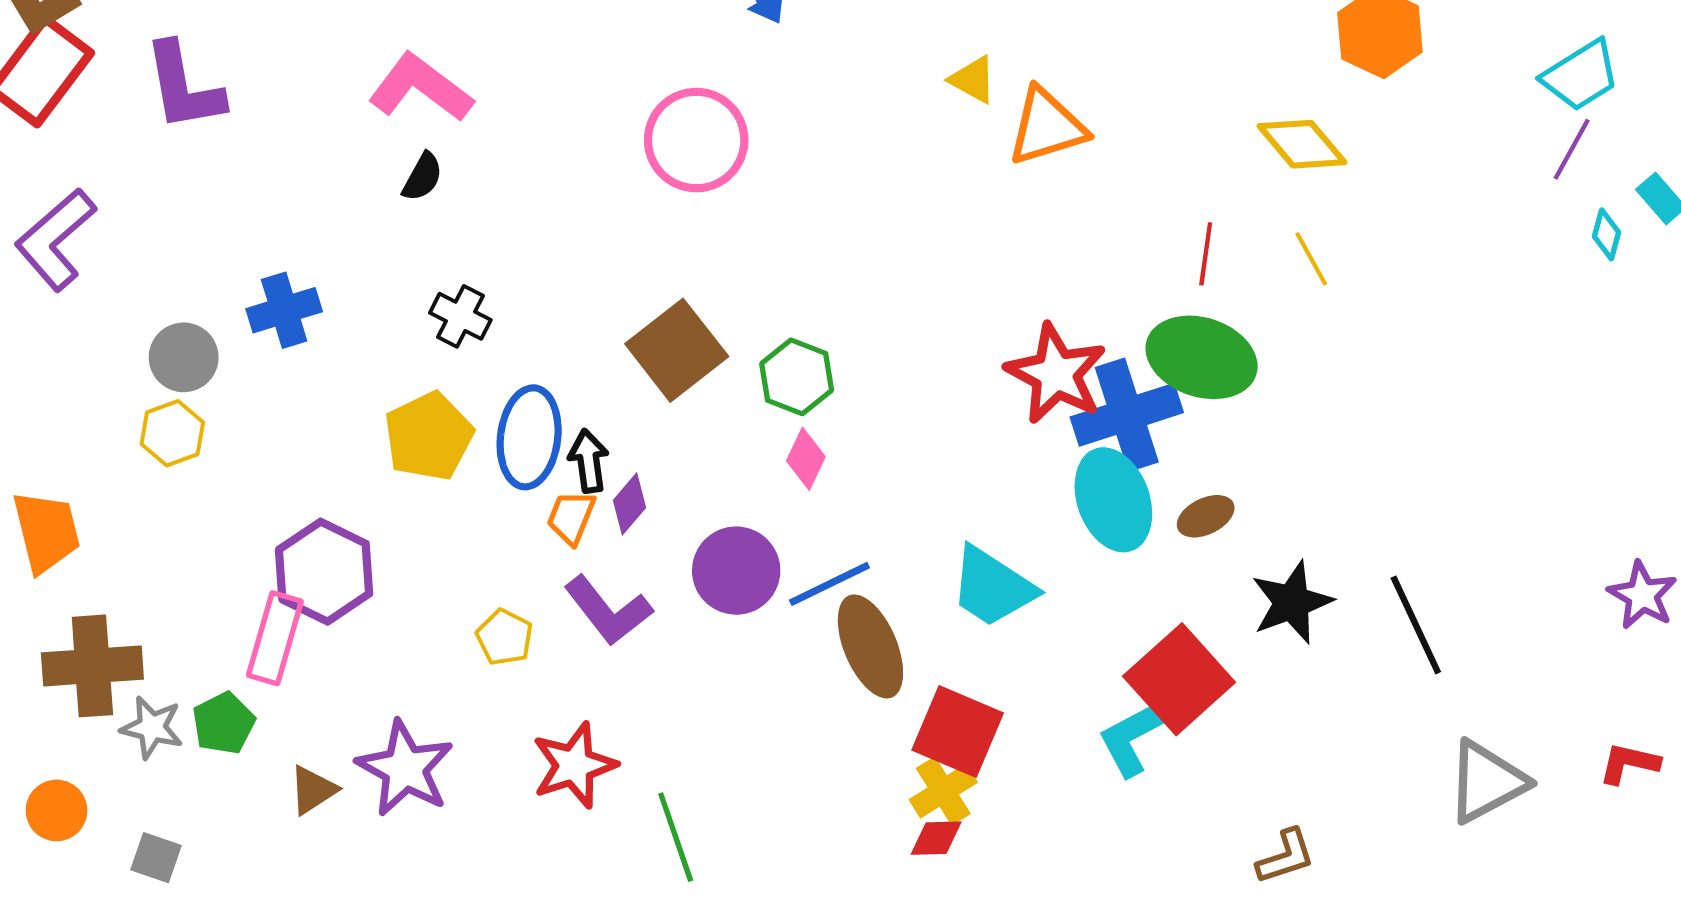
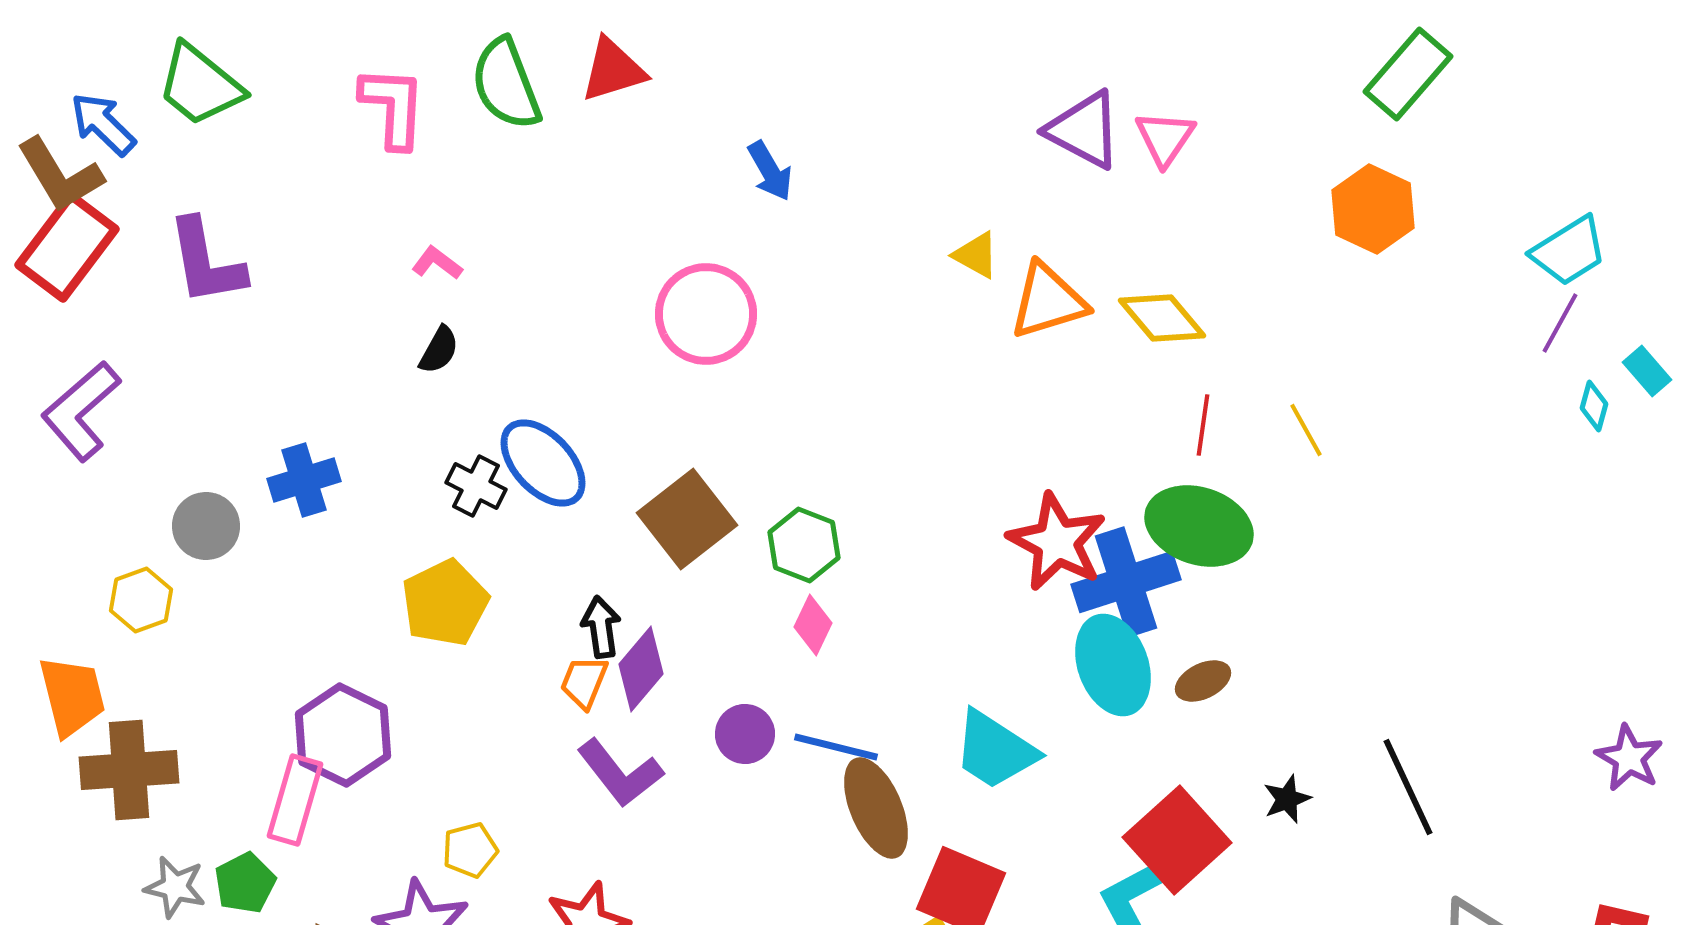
pink L-shape: (420, 88) -> (437, 263), size x0.5
yellow diamond: (1302, 144) -> (1162, 318), moved
yellow hexagon: (172, 433) -> (141, 600), moved
blue ellipse: (529, 437) -> (543, 463), moved, turned -50
purple diamond: (630, 504) -> (641, 669), size x1.4
purple circle: (736, 571) -> (745, 734), size x0.7
blue line: (829, 584) -> (836, 747), turned 40
black star: (1292, 602) -> (1287, 799), moved, size x0.6
yellow pentagon: (504, 637) -> (470, 850), moved, turned 30
brown cross: (92, 666) -> (129, 770), moved

